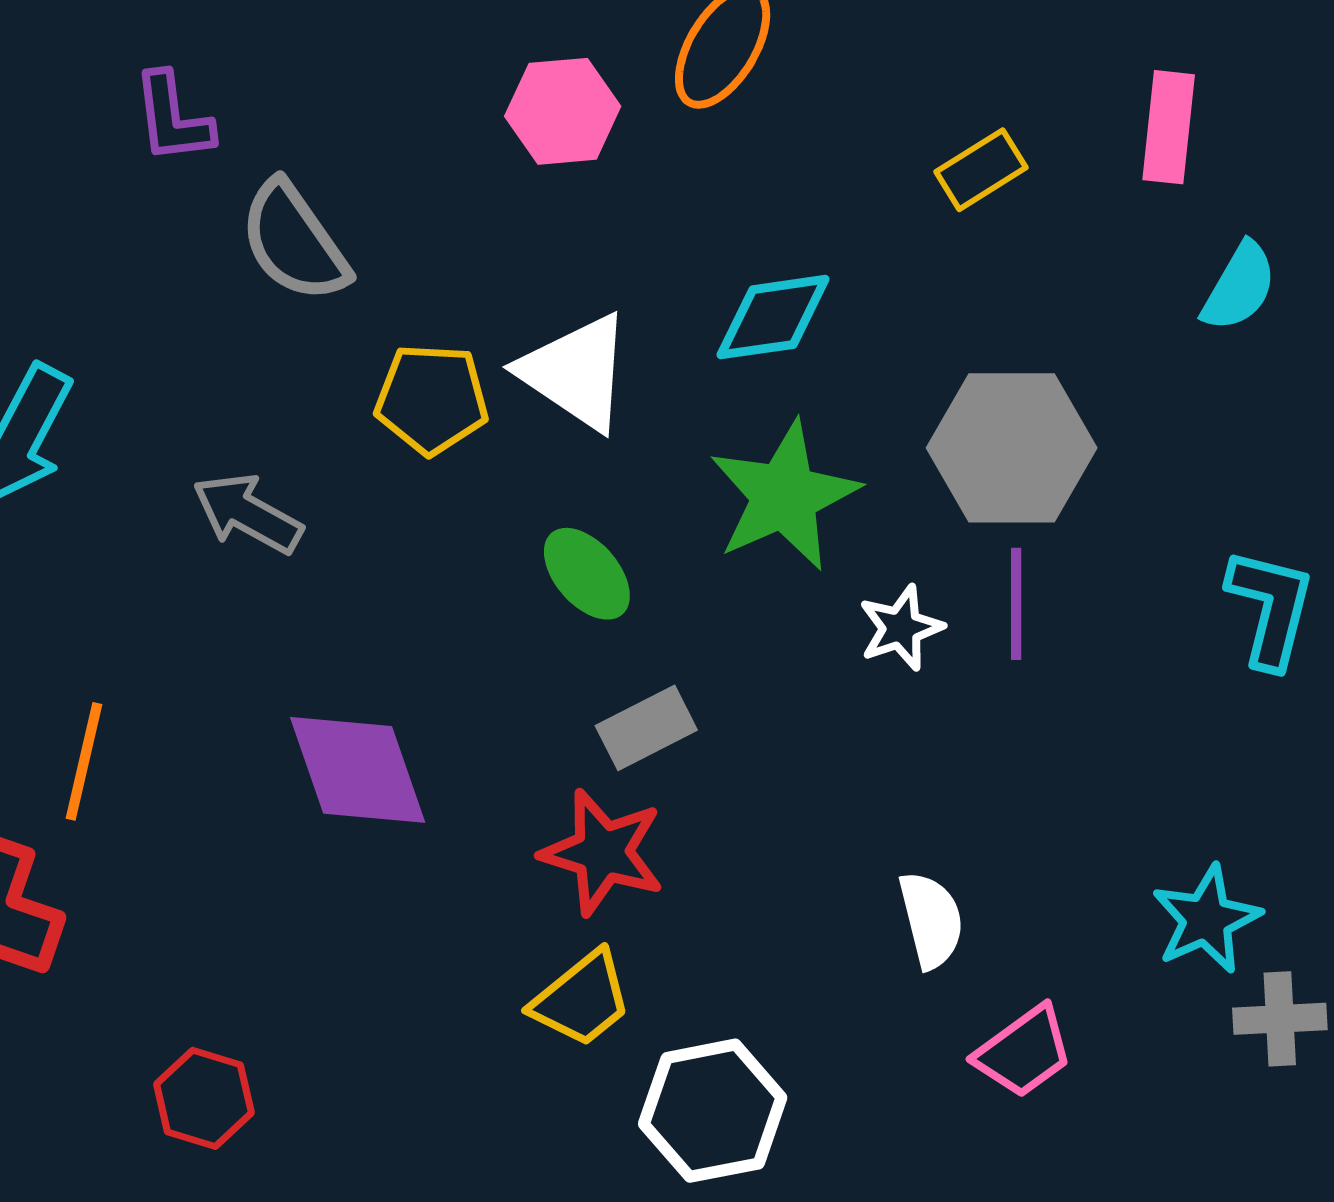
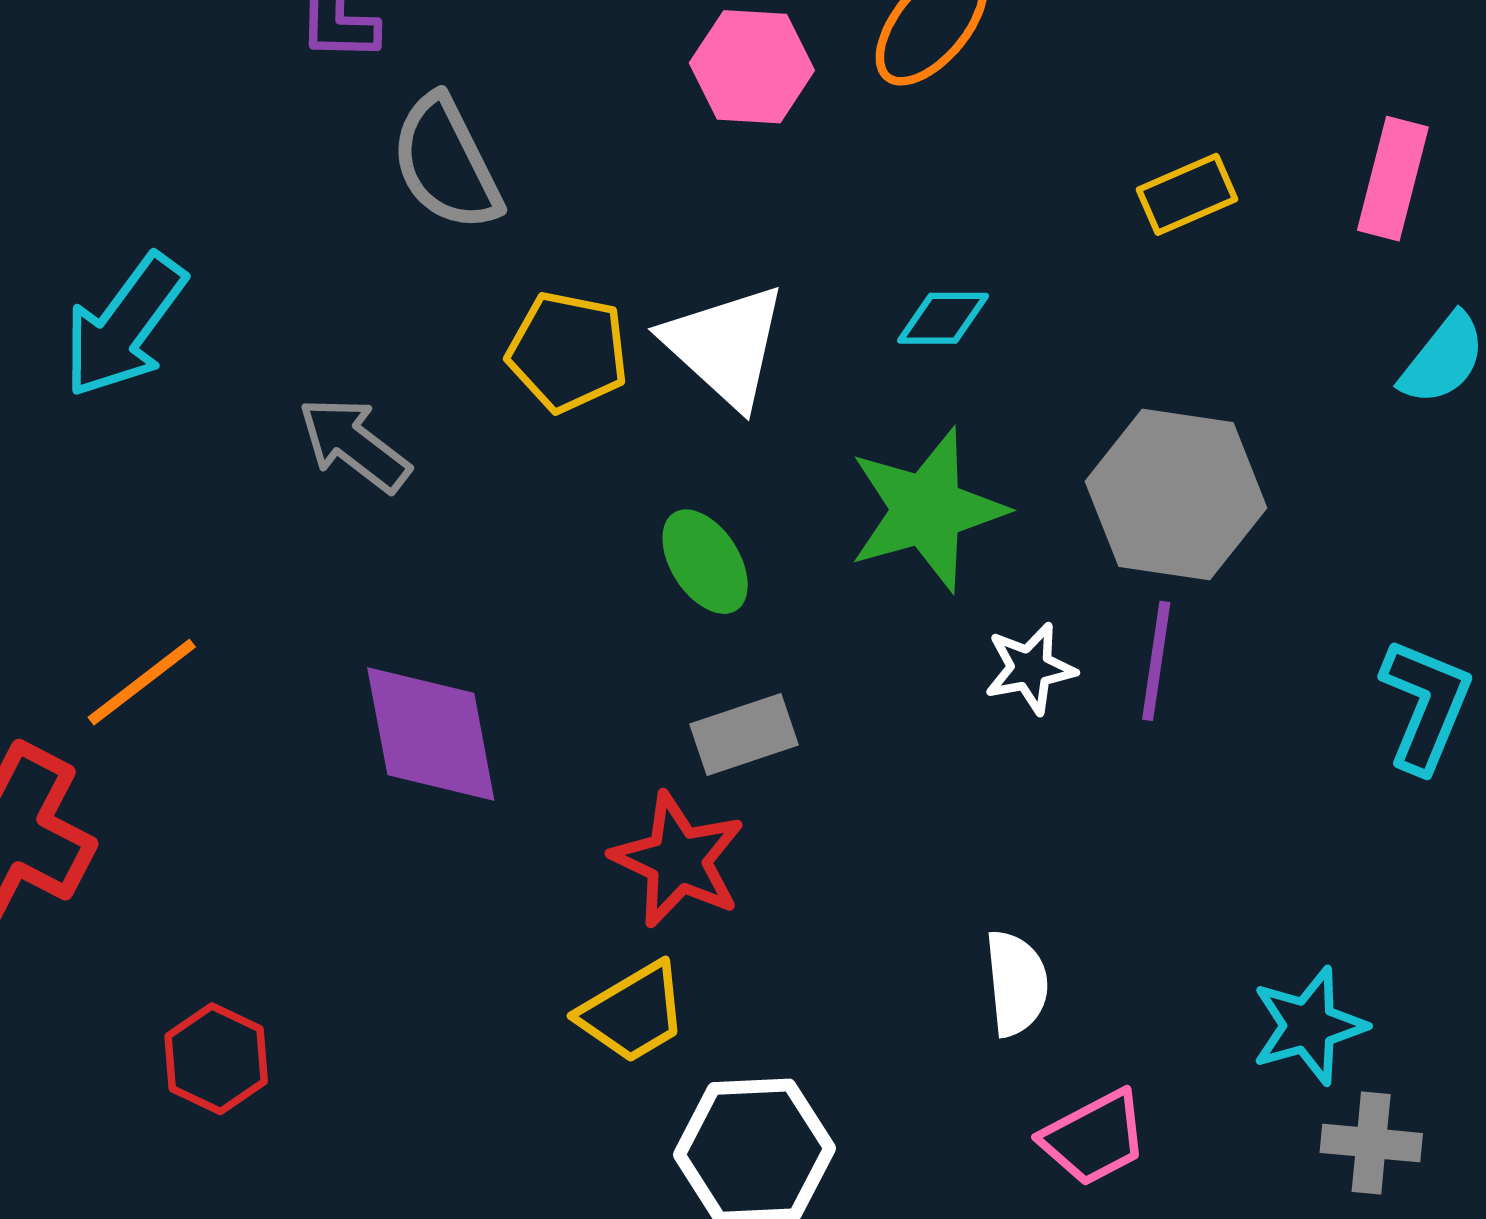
cyan diamond: (773, 317) -> (943, 318), size x0.7
orange line: (84, 761) -> (142, 682), turned 31

